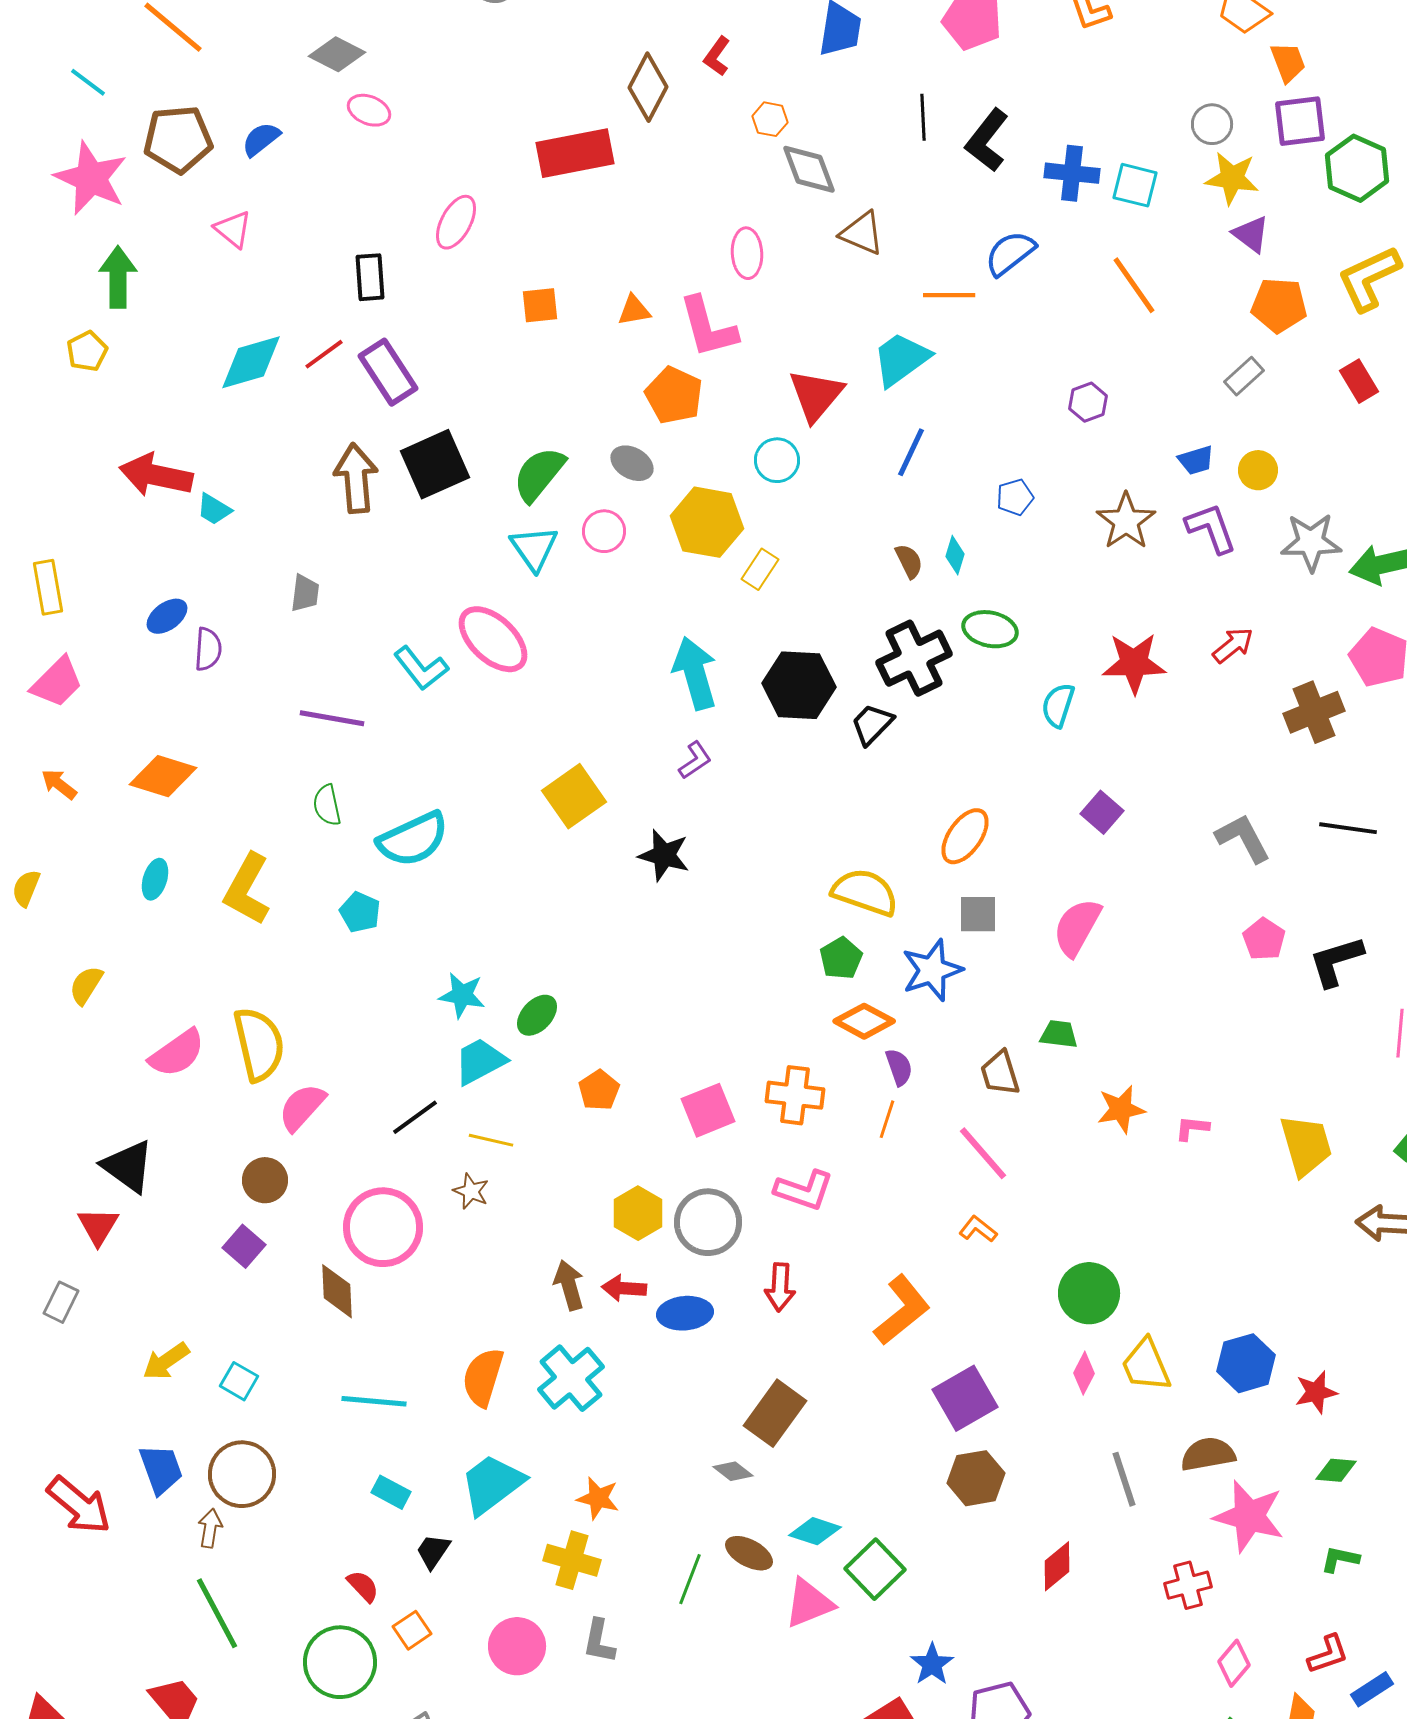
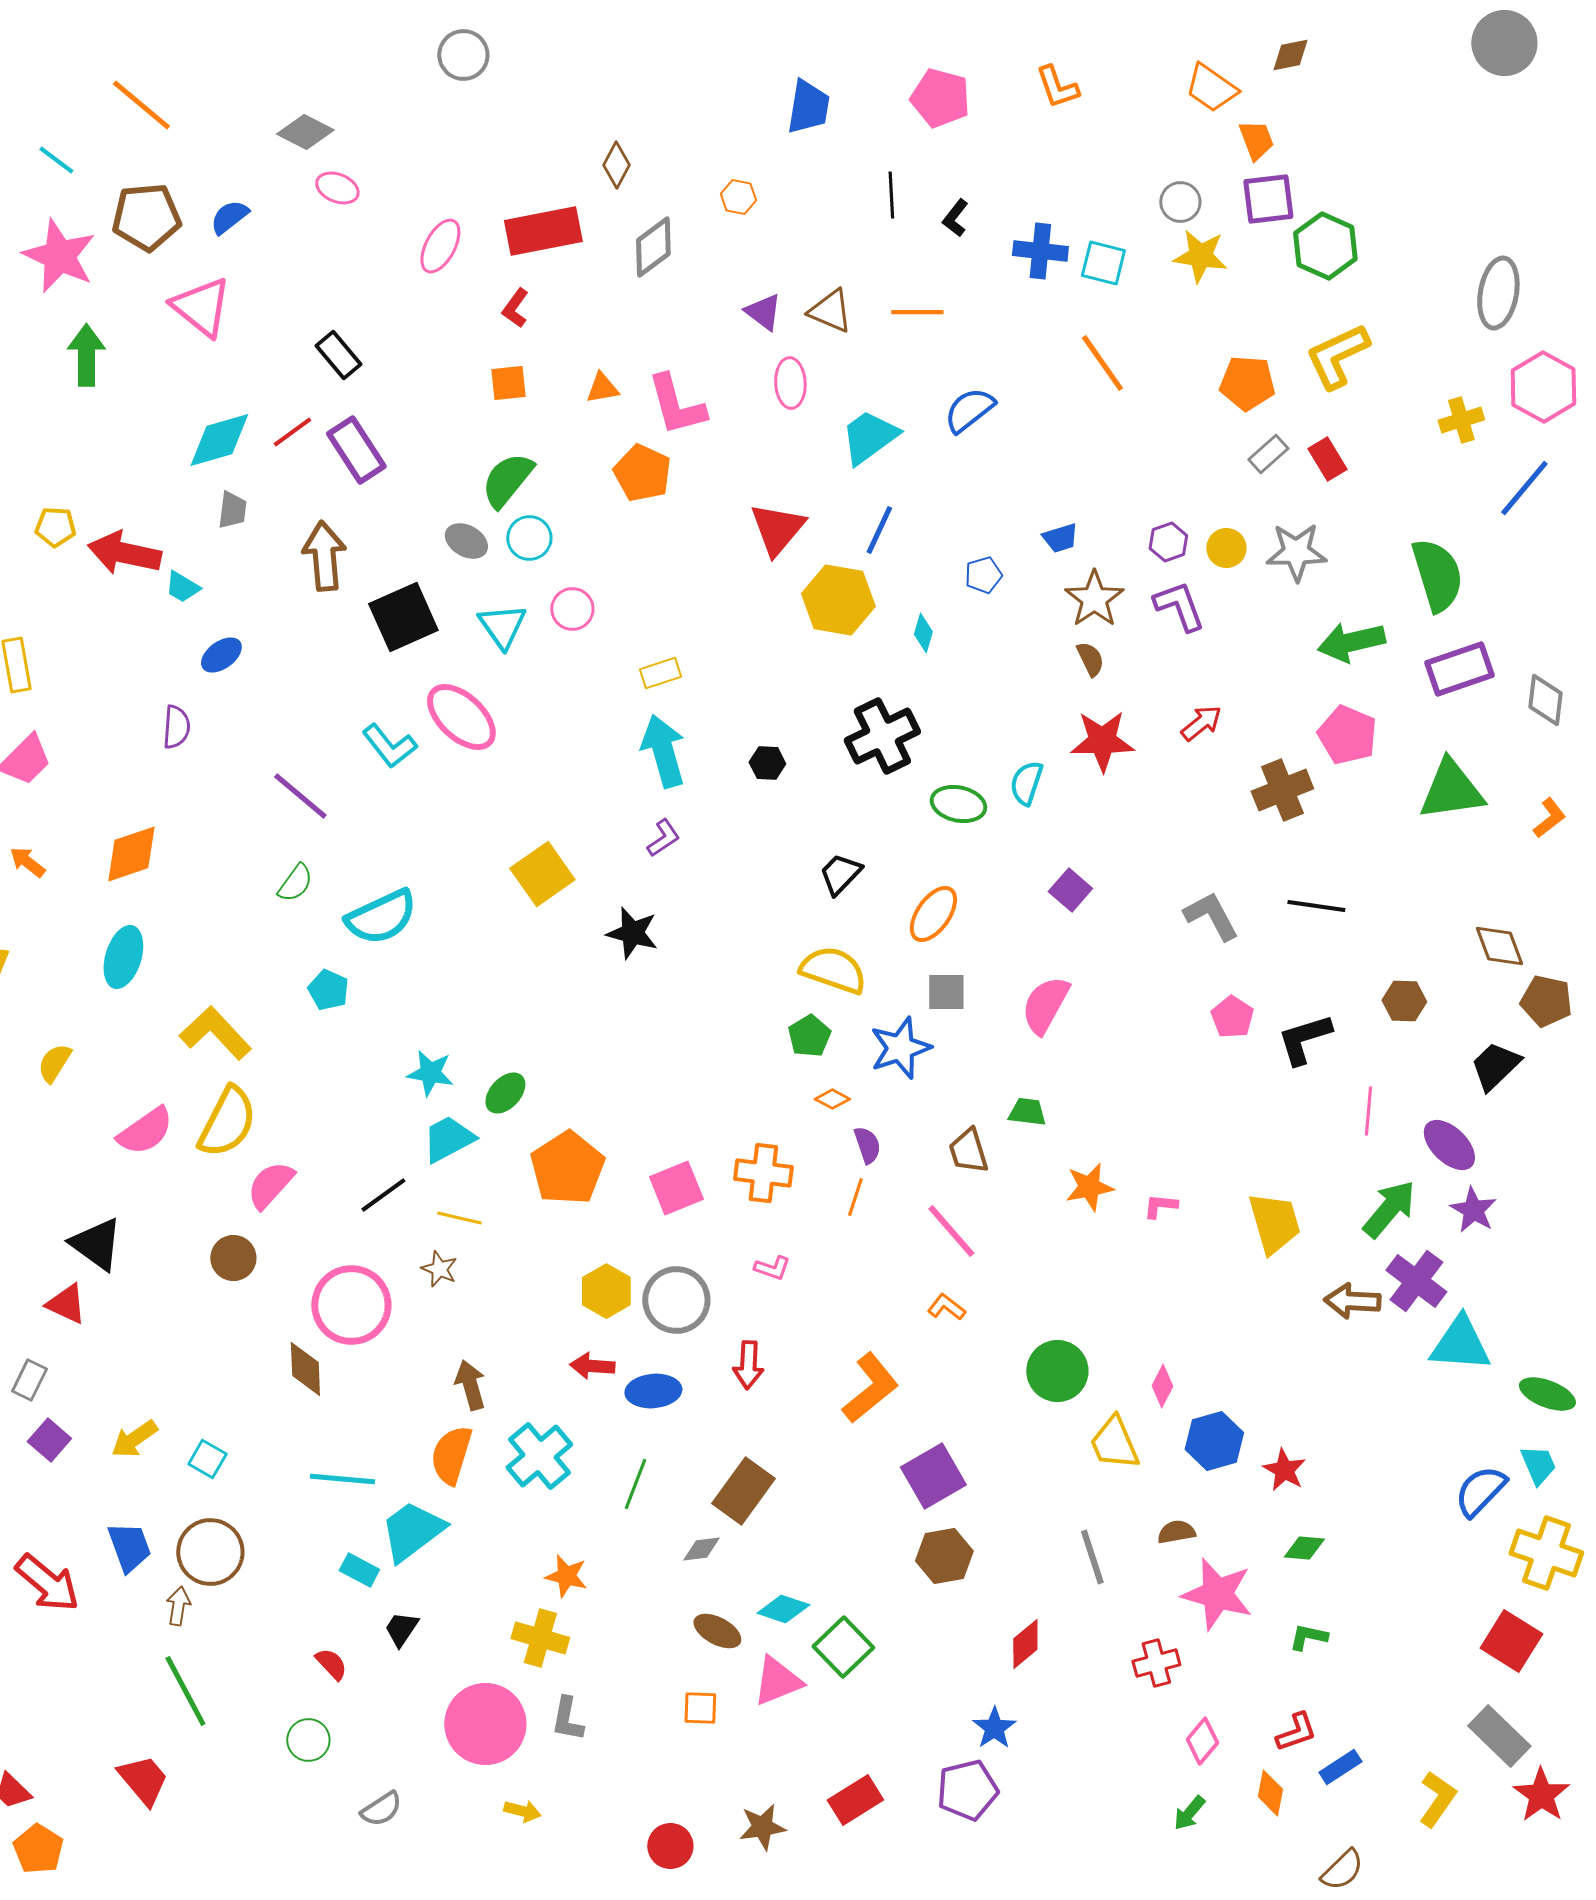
red L-shape: (717, 56) -> (515, 308), moved
brown diamond: (648, 87) -> (616, 165), size x0.7
black L-shape: (987, 140) -> (955, 218), size x0.6
gray diamond: (809, 169) -> (653, 247), moved, turned 74
pink ellipse: (456, 222) -> (440, 246), moved
pink triangle: (233, 229) -> (201, 307), size x1.6
purple triangle: (1251, 234) -> (763, 312), moved
pink ellipse: (747, 253) -> (790, 383), moved
blue semicircle: (1010, 253) -> (969, 410), moved
black rectangle: (370, 277) -> (338, 355), turned -36
orange line: (949, 295) -> (917, 312), moved
yellow pentagon: (87, 351) -> (55, 527), moved, turned 30
gray rectangle: (1244, 376) -> (1268, 454), moved
red triangle: (816, 395) -> (777, 529), moved
purple hexagon: (1088, 402) -> (1168, 542), moved
cyan circle: (777, 460) -> (529, 538), moved
blue trapezoid: (1196, 460) -> (1060, 538), moved
gray ellipse: (632, 463) -> (466, 541), moved
black square: (435, 464) -> (403, 617), moved
green semicircle: (539, 474) -> (507, 480), moved
yellow hexagon: (707, 522) -> (838, 600), moved
gray star: (1311, 542) -> (1296, 552), moved
brown semicircle: (909, 561) -> (1090, 659), moved
yellow rectangle: (760, 569) -> (660, 673), moved, turned 39
gray trapezoid: (305, 593) -> (232, 510), moved
blue ellipse: (167, 616) -> (221, 655), moved
green ellipse: (990, 629) -> (958, 804), moved
black hexagon: (799, 685) -> (767, 763), size x0.5
purple line: (332, 718) -> (300, 796), turned 30
black trapezoid: (872, 724) -> (840, 874), moved
orange diamond: (163, 776) -> (131, 854), turned -36
green semicircle: (327, 805) -> (295, 883), turned -132
cyan ellipse: (155, 879) -> (123, 957), size x1.5
yellow L-shape: (247, 889) -> (215, 1033), moved, turned 108
orange diamond: (864, 1021) -> (832, 1099), size x0.6
yellow semicircle: (259, 1044) -> (227, 1122), turned 40
orange pentagon: (599, 1090) -> (567, 1168), size x1.8
pink L-shape: (804, 1190) -> (772, 1268), size x0.6
red triangle: (98, 1226) -> (66, 1304), turned -36
purple square: (244, 1246) -> (49, 1440), moved
brown arrow: (569, 1285) -> (470, 1385), moved
pink diamond: (1084, 1373) -> (1162, 1386), moved
red star: (1316, 1392) -> (1284, 1470), turned -30
brown semicircle: (1208, 1454) -> (1176, 1532), size x0.7
gray diamond: (733, 1471) -> (701, 1549), turned -45
cyan trapezoid: (492, 1484) -> (412, 1531), moved
green line: (690, 1579) -> (635, 1484), moved
orange square: (412, 1630) -> (700, 1708), moved, turned 36
pink circle: (517, 1646) -> (485, 1724), size x1.4
green circle: (340, 1662) -> (308, 1740), size x0.6
blue star: (932, 1664) -> (994, 1728), moved

